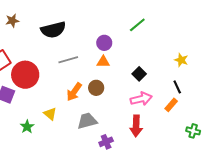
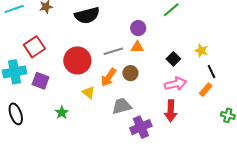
gray line: (68, 60) -> (113, 51), moved
yellow star: (181, 60) -> (201, 51), moved
red circle: (25, 75) -> (77, 60), moved
yellow triangle: (50, 114) -> (89, 92), moved
purple cross: (106, 142) -> (141, 127), size x1.5

